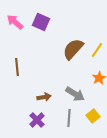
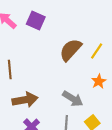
brown arrow: (44, 97) -> (25, 100), moved, size x1.6

